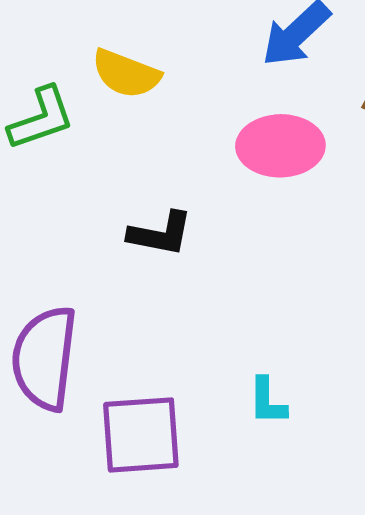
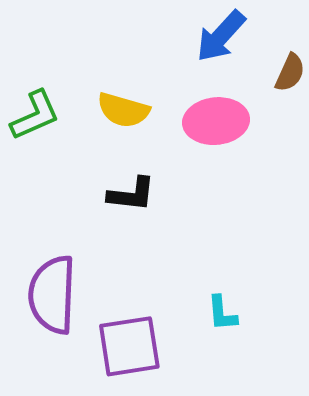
yellow semicircle: (126, 74) -> (123, 110), moved

